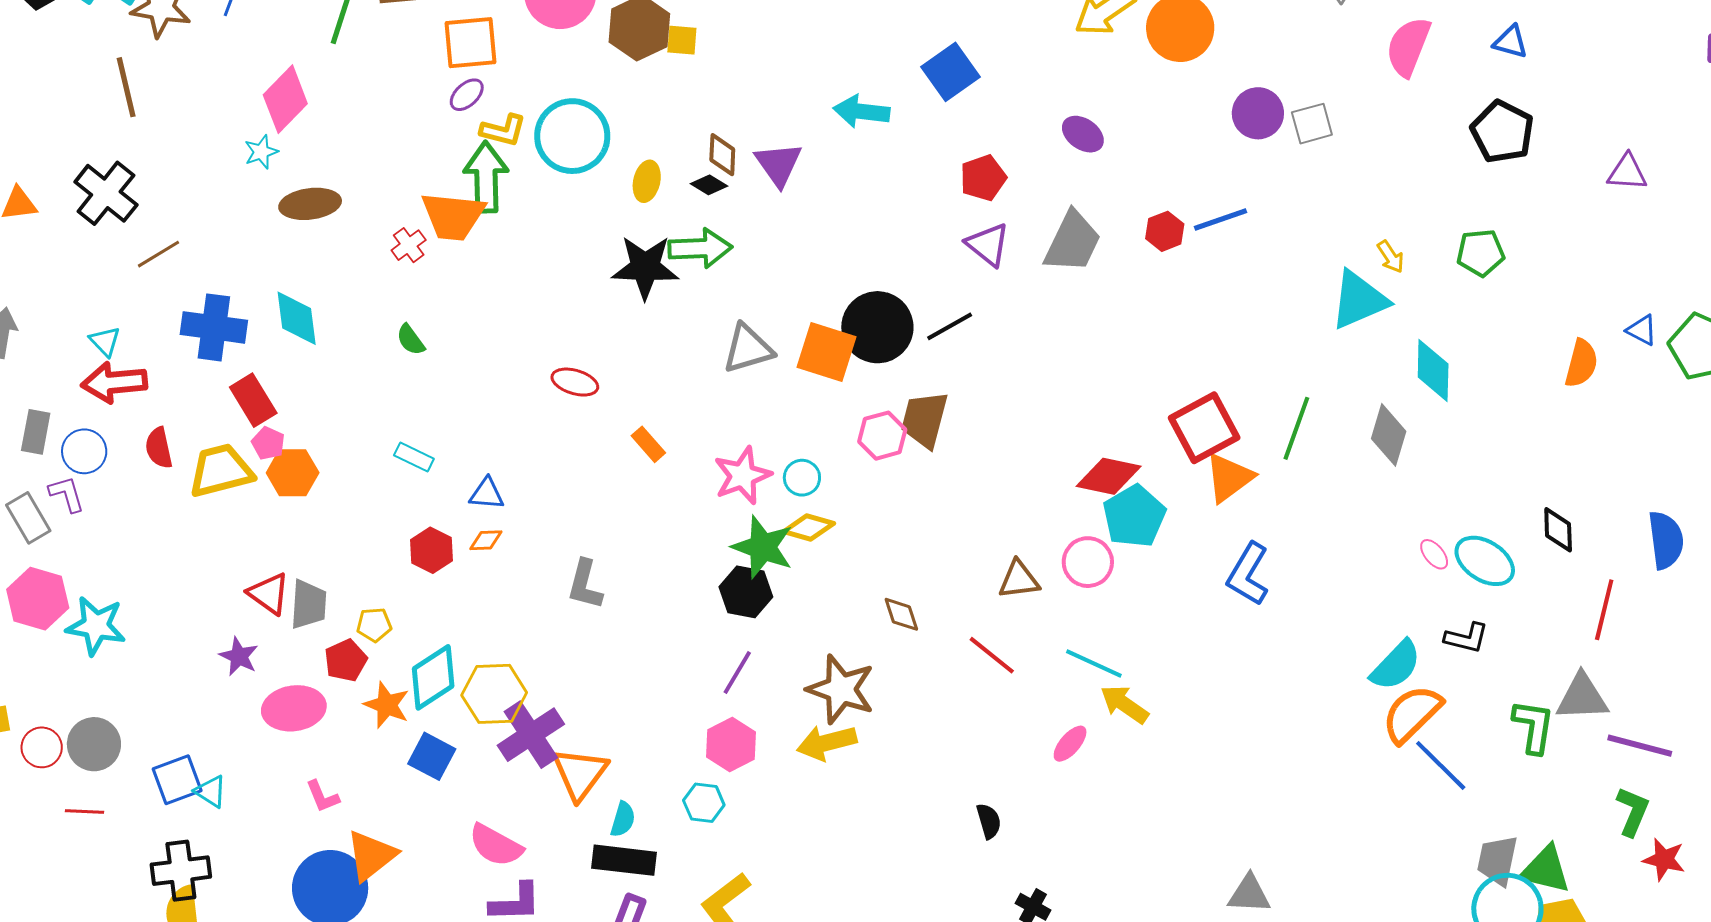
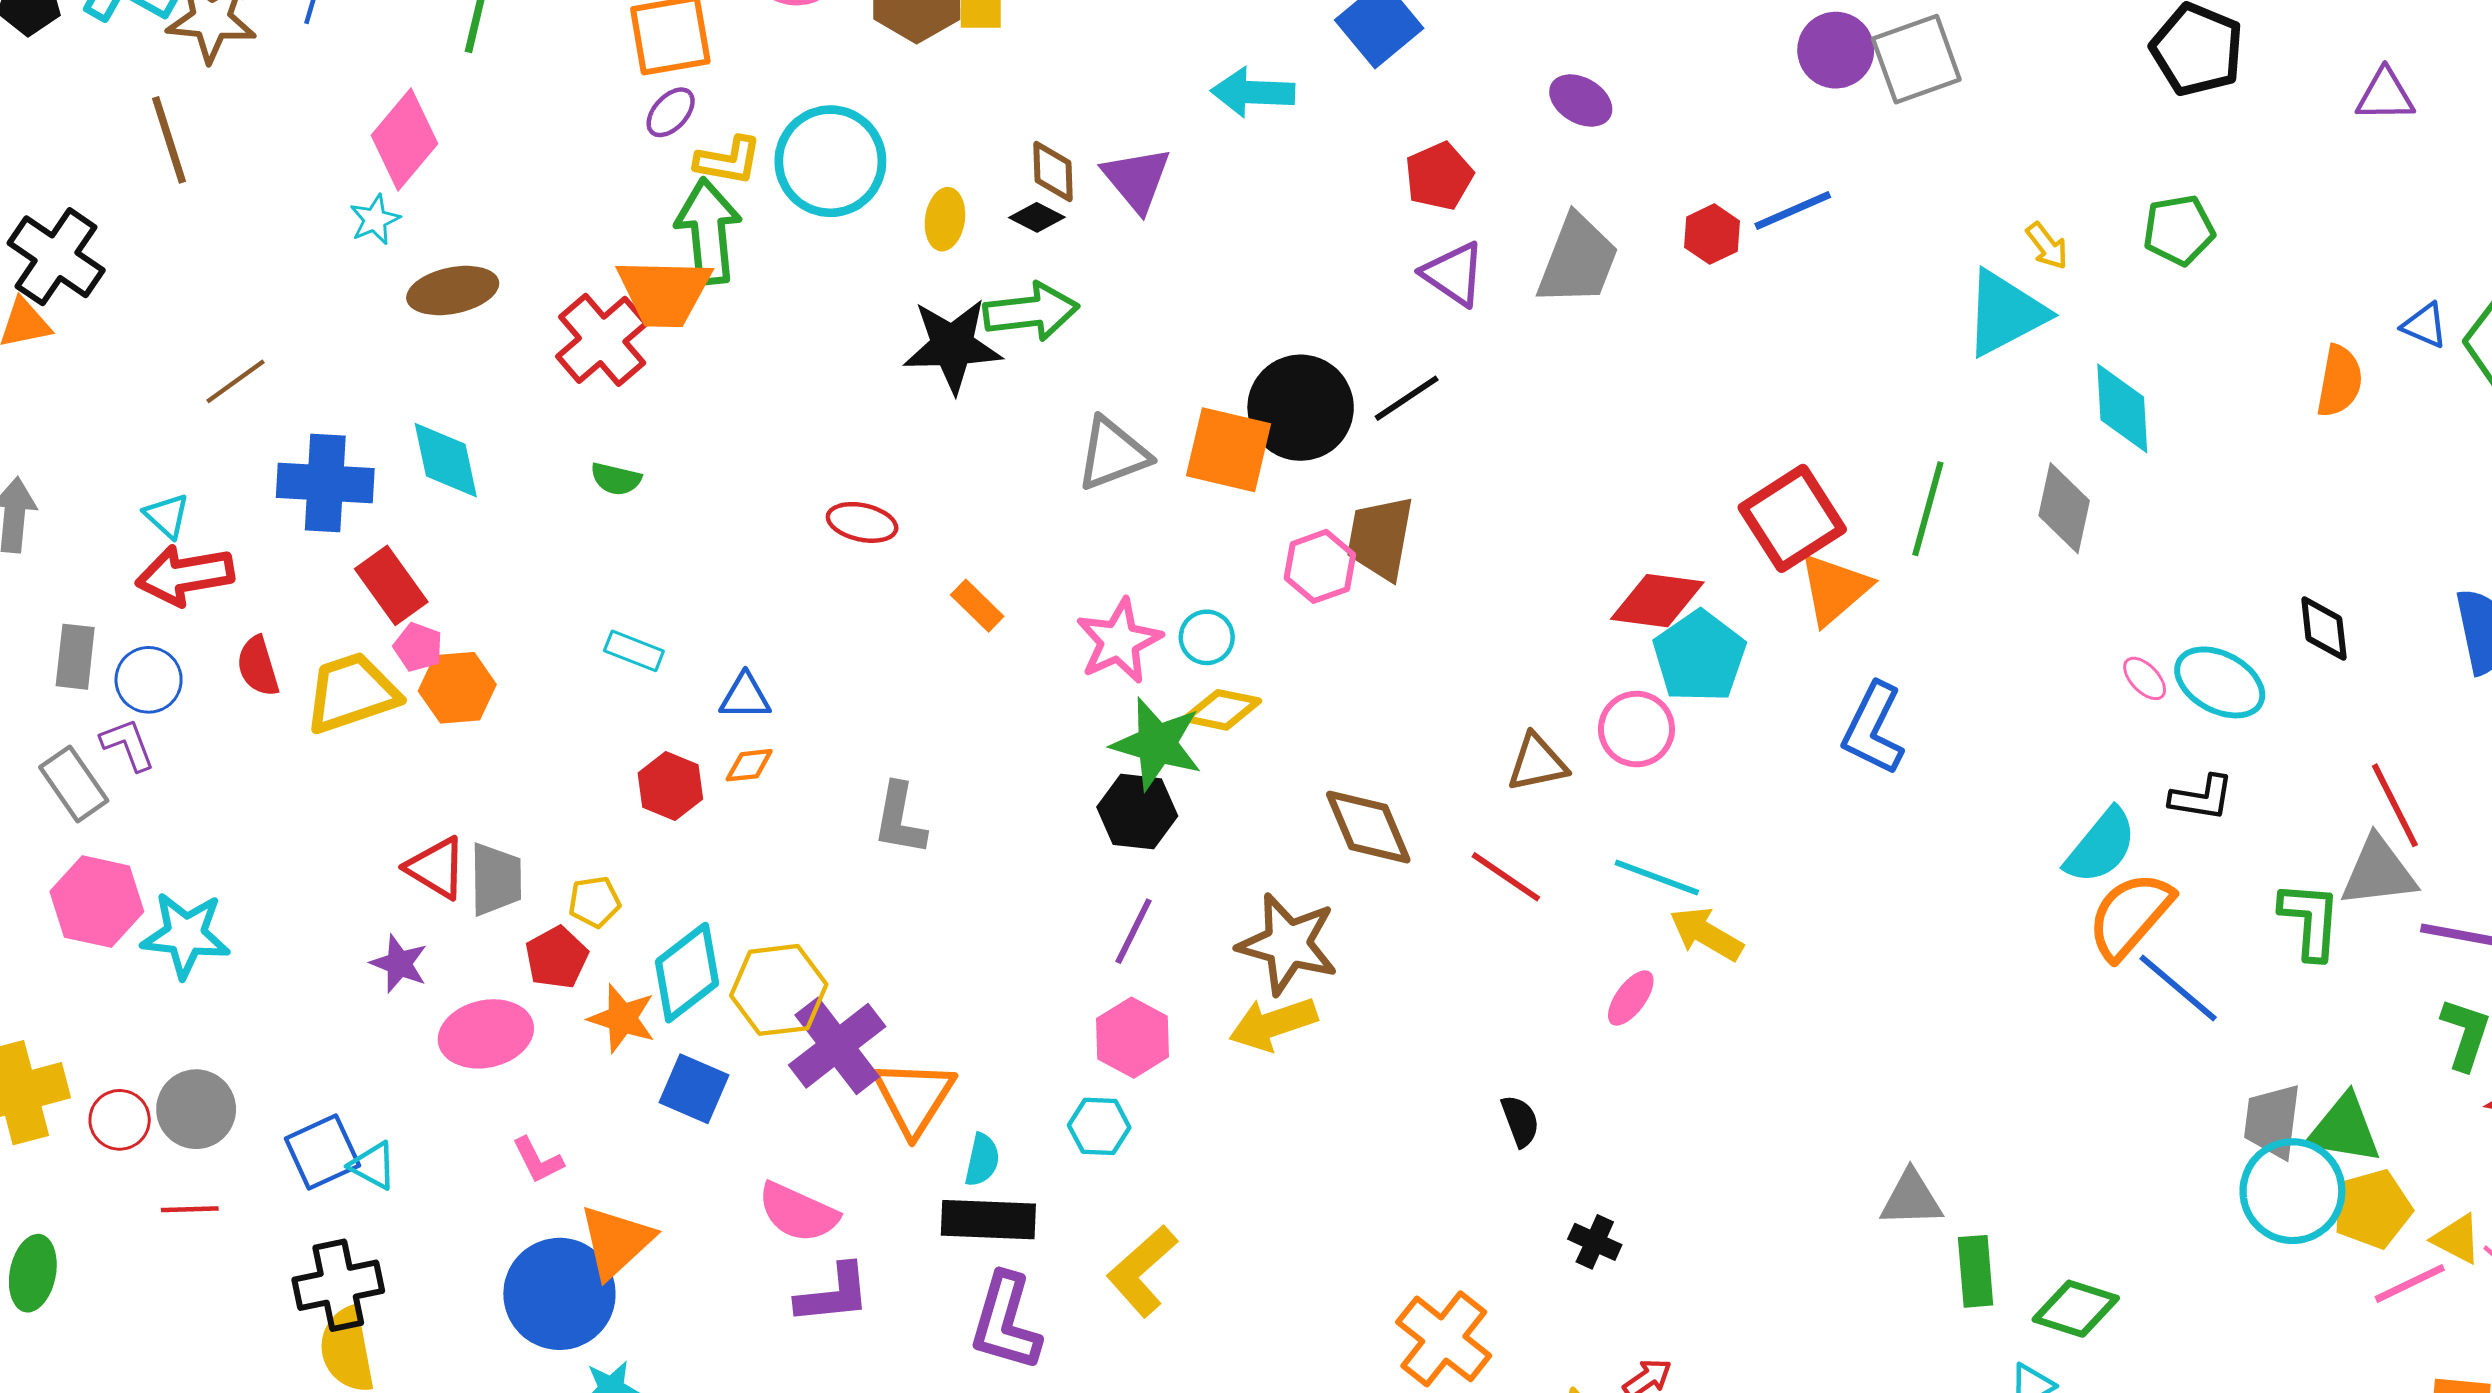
gray square: (1312, 124) -> (1916, 59), size x1.4
black cross: (106, 193) -> (56, 257), moved
red cross: (409, 245) -> (602, 340), size x1.8
green semicircle: (411, 340) -> (616, 479), turned -36
red line: (1604, 610) -> (2395, 805), moved, turned -36
brown diamond: (901, 614) -> (1368, 827), size x1.6

